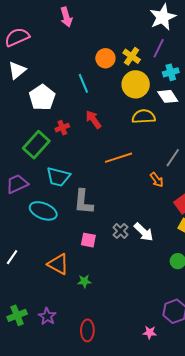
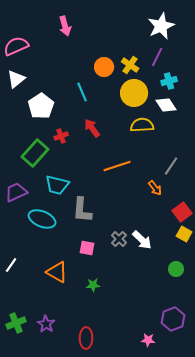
green star: (84, 281) -> (93, 285), moved

